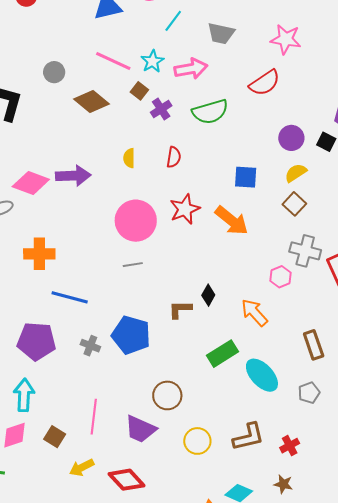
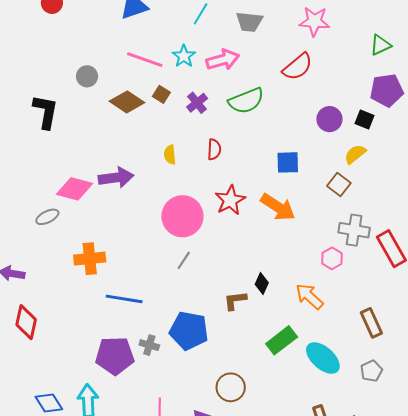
brown square: (139, 91) -> (161, 94), moved
yellow semicircle: (296, 173) -> (355, 154), moved
gray line: (133, 265) -> (184, 260), turned -42
purple pentagon: (36, 341) -> (115, 356), moved

